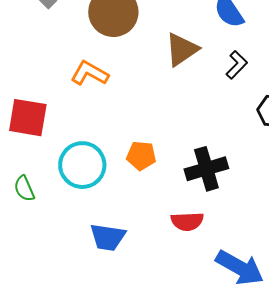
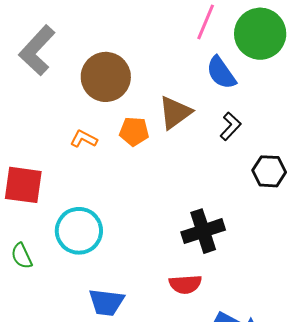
orange L-shape: (90, 73) -> (84, 139), size x0.7
orange pentagon: (141, 156) -> (134, 131), moved

